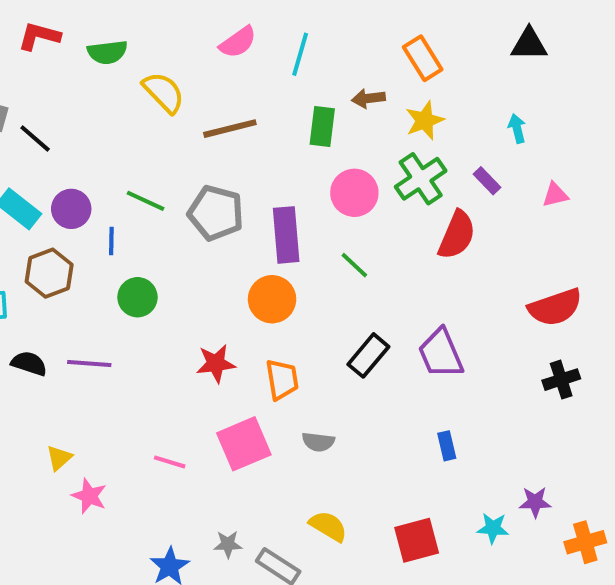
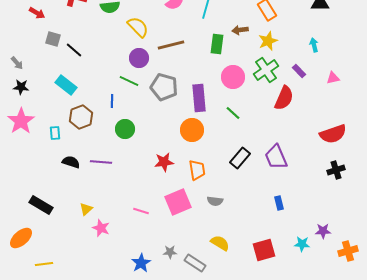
purple circle: (71, 209) -> (139, 58), moved

